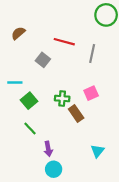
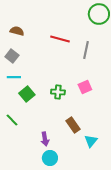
brown semicircle: (18, 33) -> (17, 31), turned 56
gray square: (43, 60) -> (12, 56), moved
brown rectangle: (76, 113) -> (73, 125), moved
green line: (30, 128) -> (12, 120), moved

